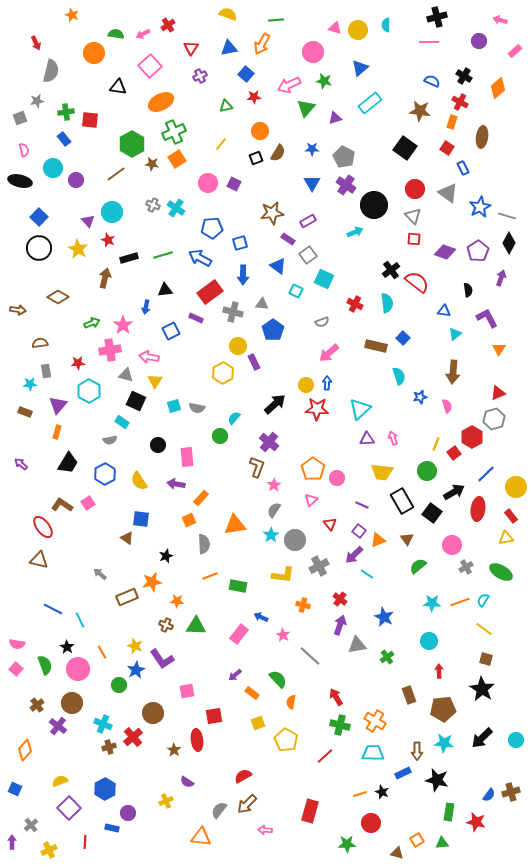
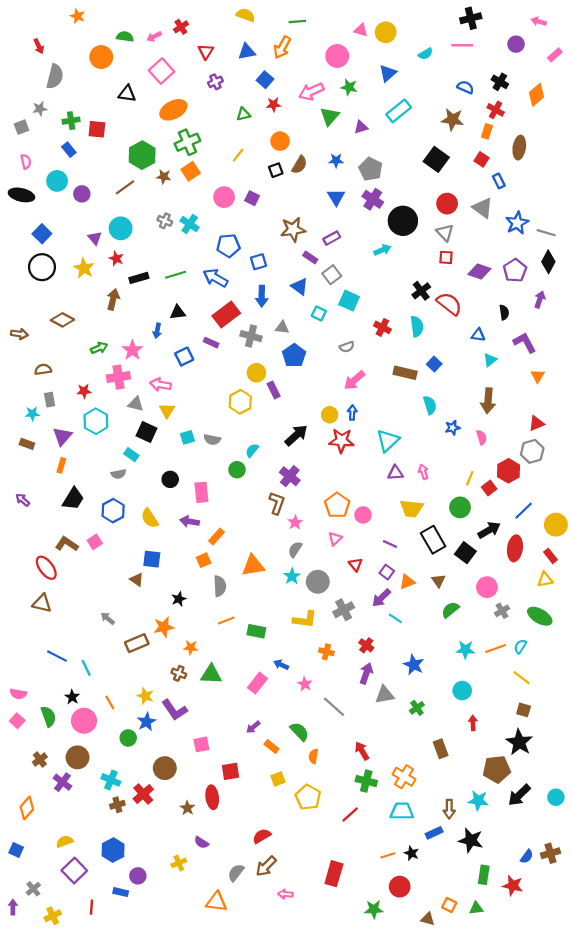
cyan semicircle: (386, 25) -> (426, 54), moved, turned -120
brown pentagon: (443, 709) -> (497, 769), moved
orange square: (417, 840) -> (449, 905), turned -32

